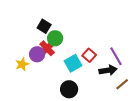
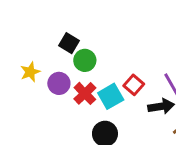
red cross: (47, 48) -> (85, 93), moved
yellow star: (22, 64) -> (30, 72), moved

